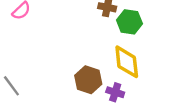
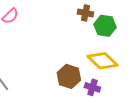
yellow diamond: (127, 62) -> (103, 61), turned -40

